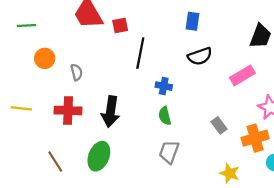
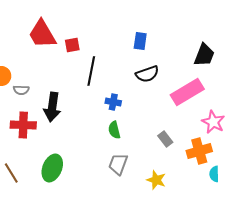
gray semicircle: (77, 72) -> (21, 90), moved, turned 105
pink rectangle: (242, 75) -> (187, 92), size x1.4
black arrow: (111, 112) -> (52, 107), moved
yellow star: (230, 173) -> (156, 180), moved

